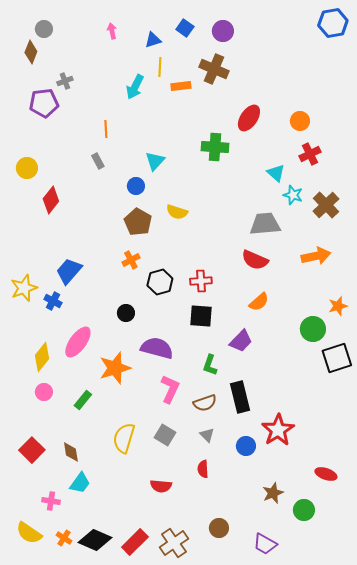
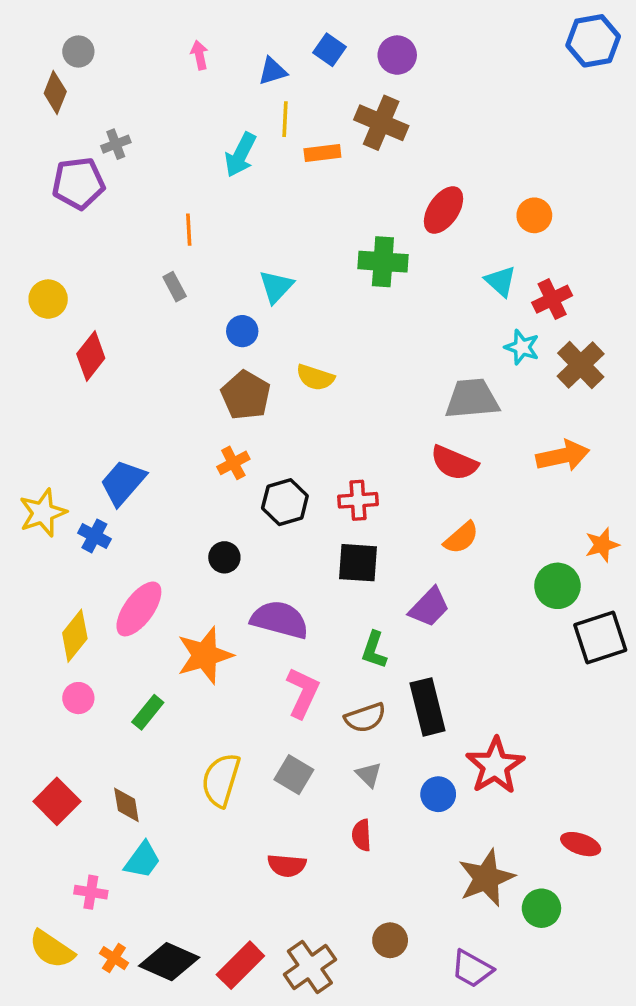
red cross: (310, 154) -> (552, 299), moved
cyan triangle: (276, 173) -> (500, 281), moved
brown star: (273, 493) -> (486, 878), size x1.5

